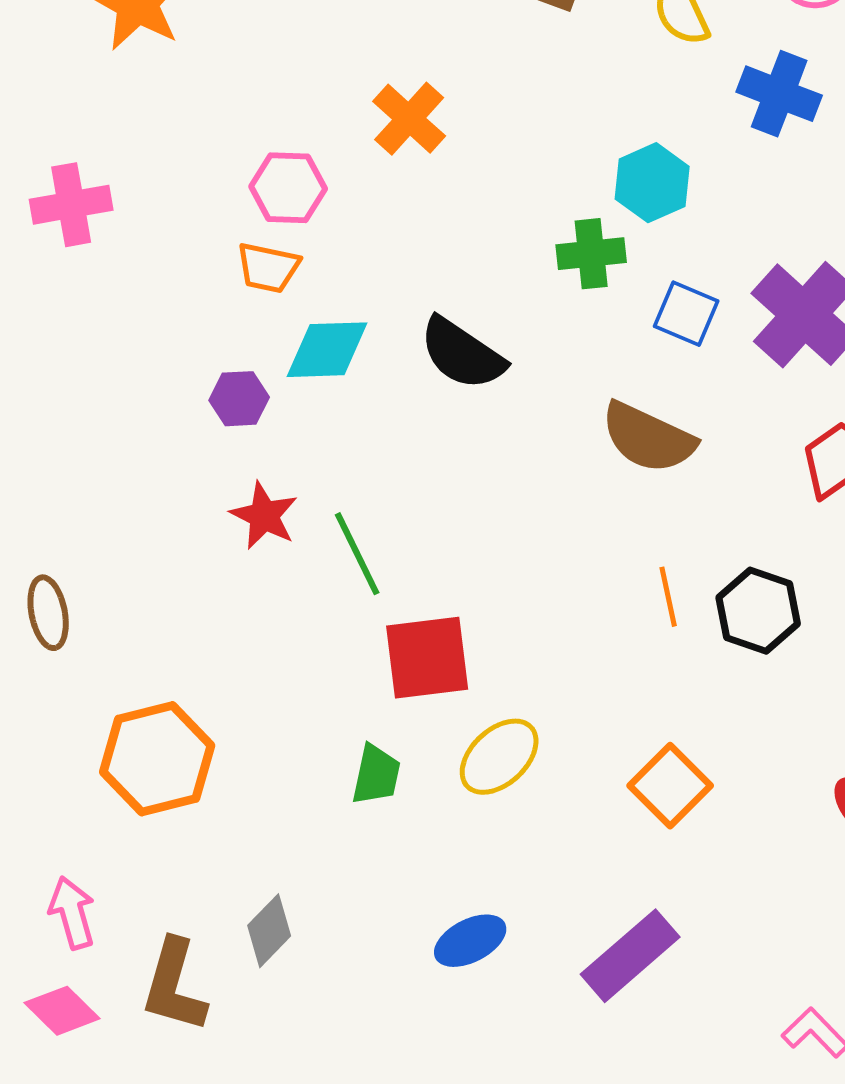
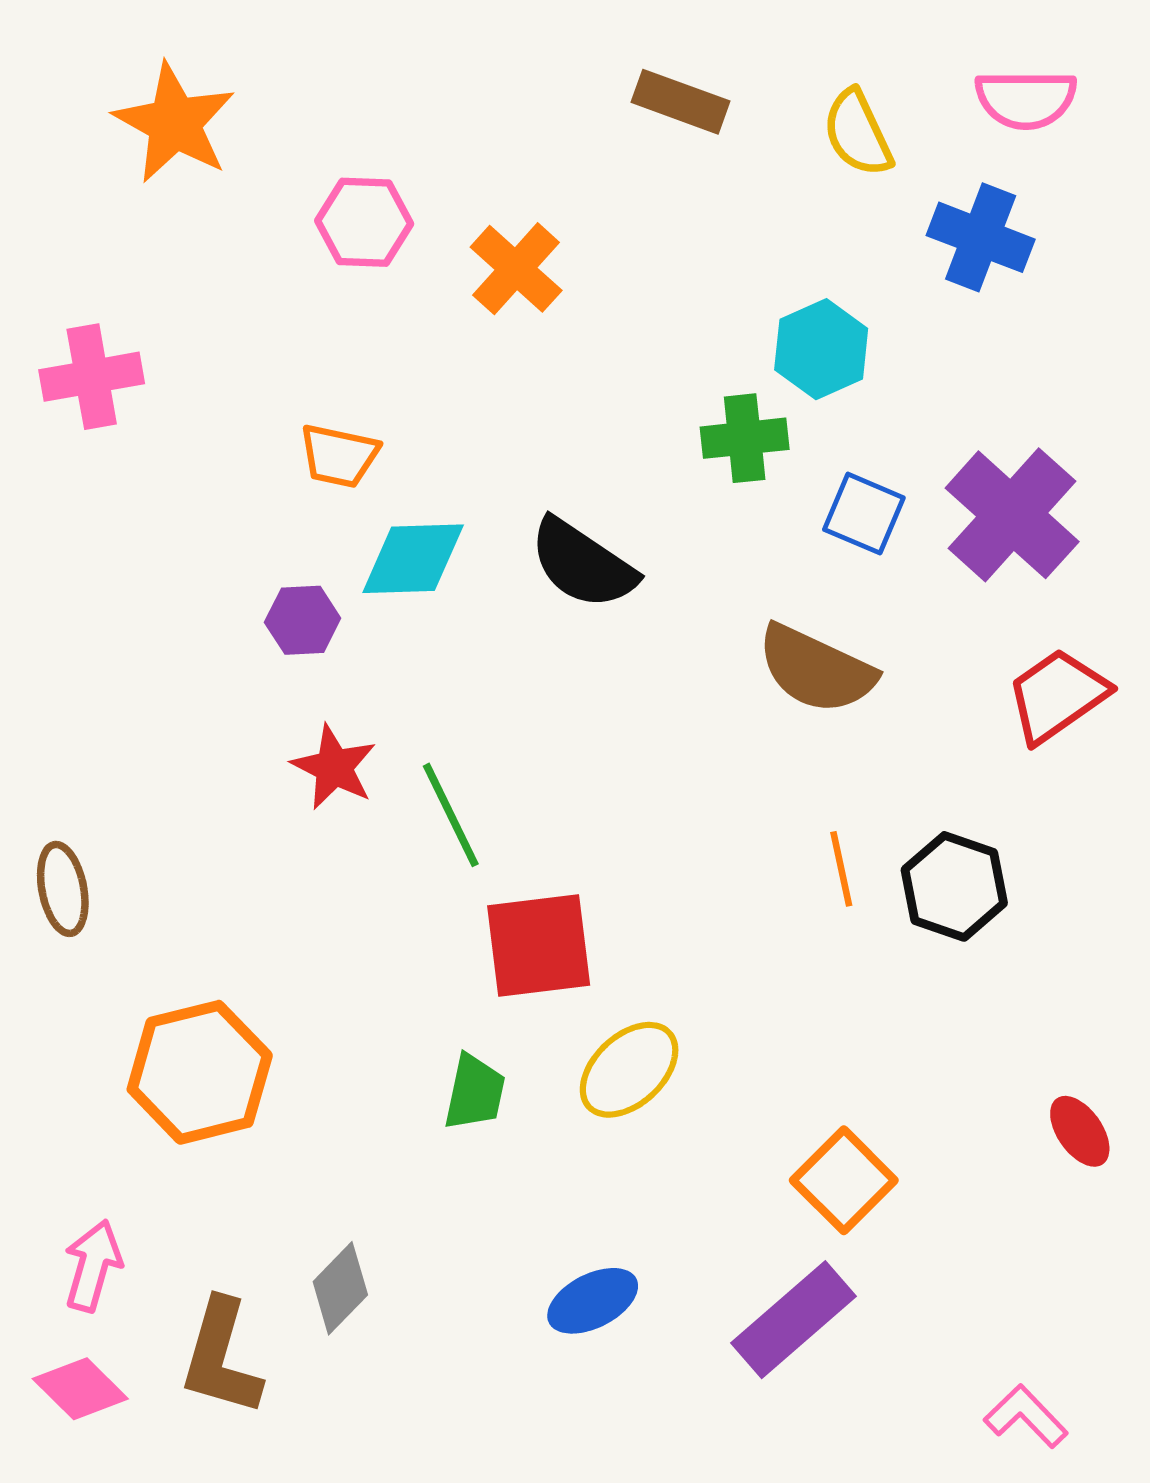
pink hexagon: (288, 188) -> (364, 222), moved
orange square: (670, 786) -> (844, 1180), moved
pink arrow: (72, 913) -> (93, 1266), turned 32

